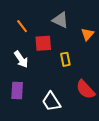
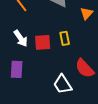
red square: (43, 43) -> (43, 42), moved
white trapezoid: (51, 102) -> (63, 84), moved

